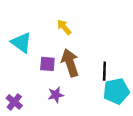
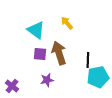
yellow arrow: (64, 27) -> (67, 23), moved
cyan triangle: (21, 43) -> (36, 30), moved

